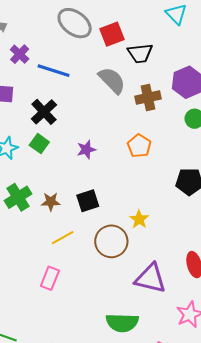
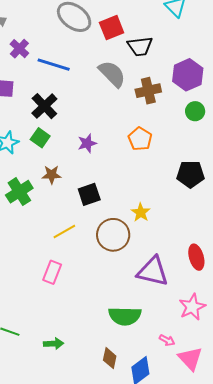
brown star: (51, 202) -> (52, 175), moved

